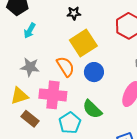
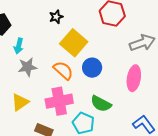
gray star: (30, 67) -> (27, 67), moved
yellow triangle: (19, 96) -> (20, 102), moved

